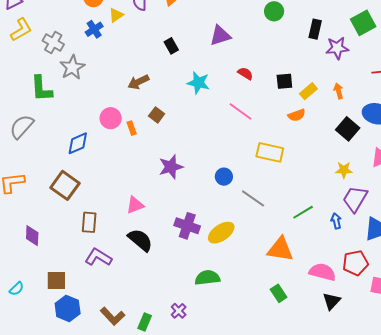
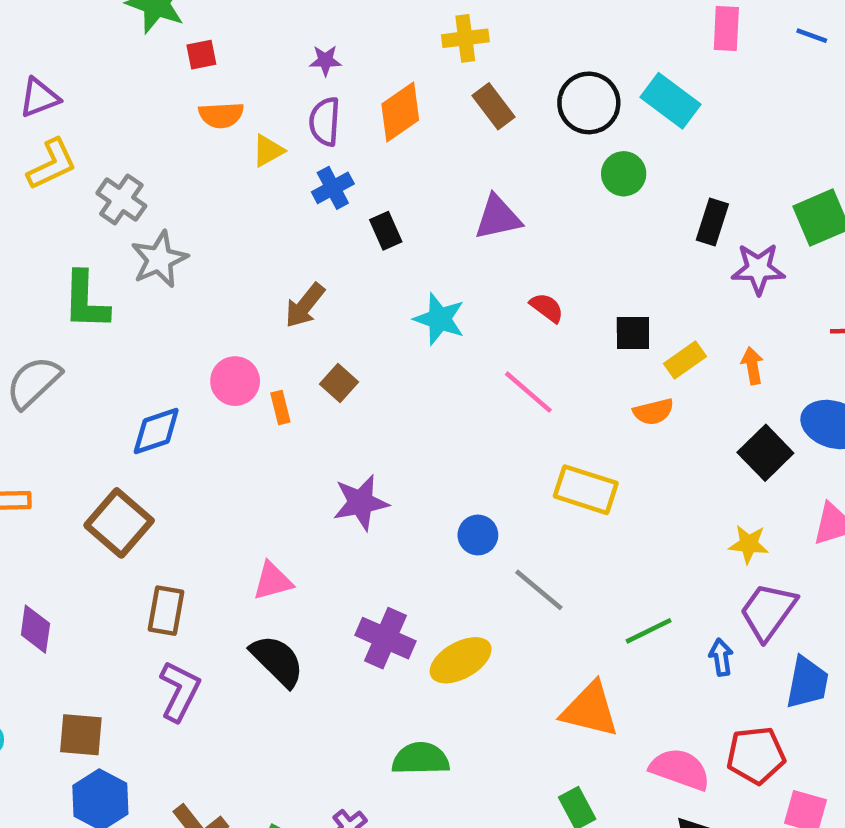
blue cross: (94, 29) -> (333, 188), moved
brown arrow: (138, 82) -> (305, 305), turned -30
purple L-shape: (98, 257) -> (180, 691), turned 80

